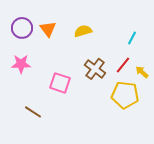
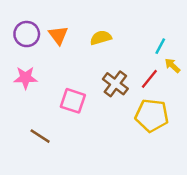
yellow arrow: (142, 72) -> (172, 66), moved

